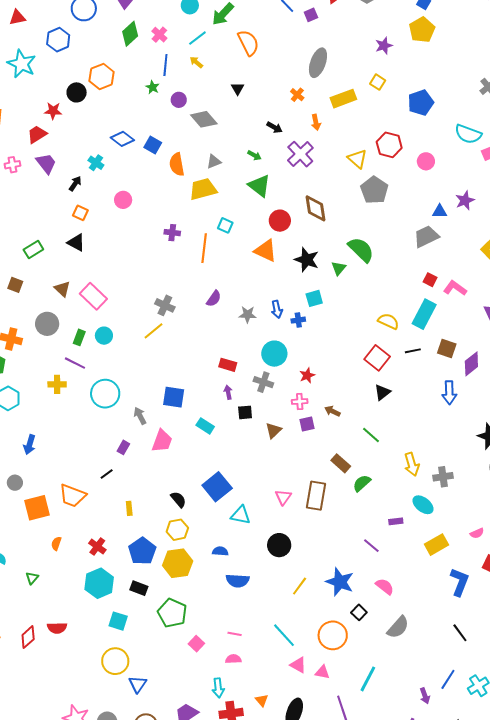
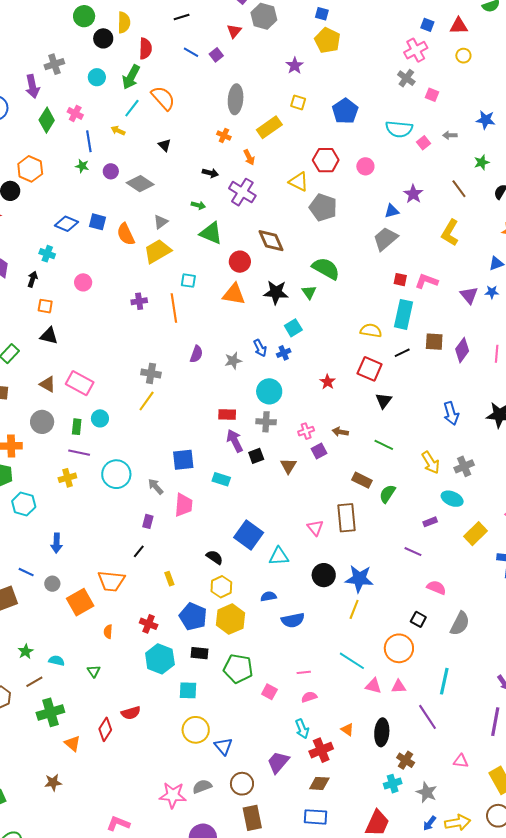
cyan line: (197, 38) -> (132, 108), moved
red star: (307, 375) -> (328, 382), moved
purple arrow: (228, 392) -> (235, 441), size x1.6
blue arrow: (449, 393) -> (451, 413), moved
blue star: (340, 582) -> (359, 579), moved

